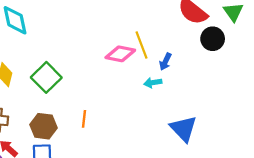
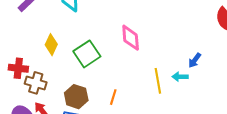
yellow line: (142, 45) -> (158, 81), moved
pink diamond: (120, 54) -> (131, 38), moved, turned 64

